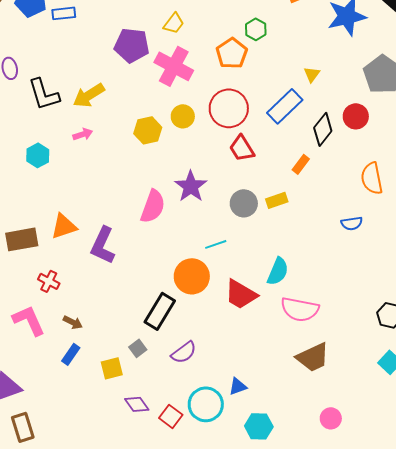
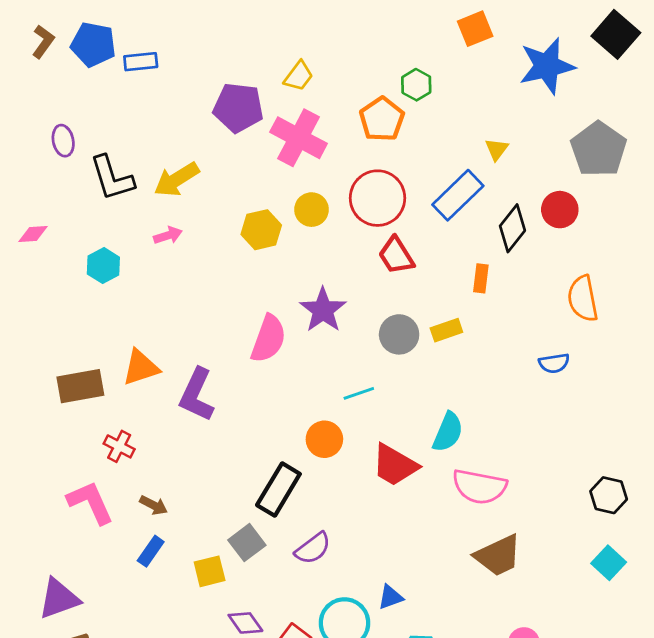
orange rectangle: (301, 164) -> (481, 278), turned -30
orange circle: (192, 276) -> (324, 439), size x0.7
gray square: (138, 348) -> (247, 543), size x1.4

